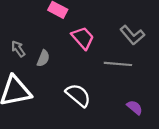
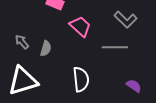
white semicircle: (78, 95) -> (81, 79), turned 50

